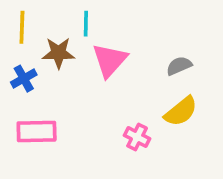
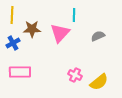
cyan line: (86, 24) -> (74, 15), moved
yellow semicircle: (181, 111) -> (99, 82), moved

